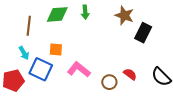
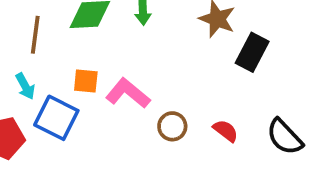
pink L-shape: (79, 70) -> (128, 93), moved
brown circle: (109, 82) -> (172, 126), moved

